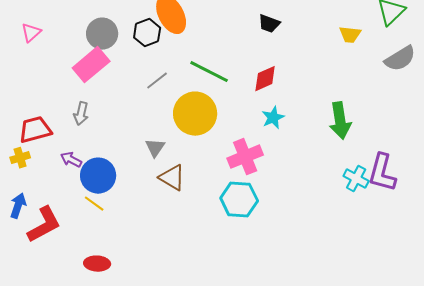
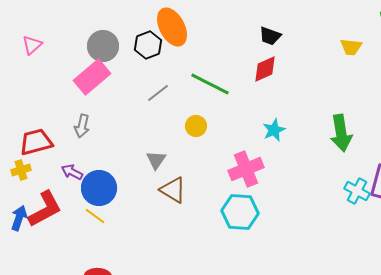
red diamond: (265, 79) -> (265, 69), moved
yellow circle: (195, 114) -> (196, 126), size x0.5
red L-shape: (44, 225) -> (45, 209), moved

